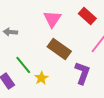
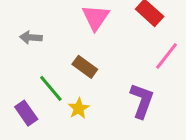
brown rectangle: (59, 49) -> (85, 67), moved, size x0.7

